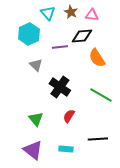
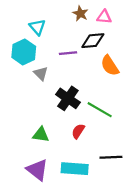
cyan triangle: (48, 13) -> (37, 27), moved
cyan hexagon: (29, 34) -> (24, 52), moved
green line: (101, 95) -> (100, 110), moved
green triangle: (36, 119) -> (41, 135), turned -42
cyan rectangle: (66, 149) -> (75, 169), size x1.6

